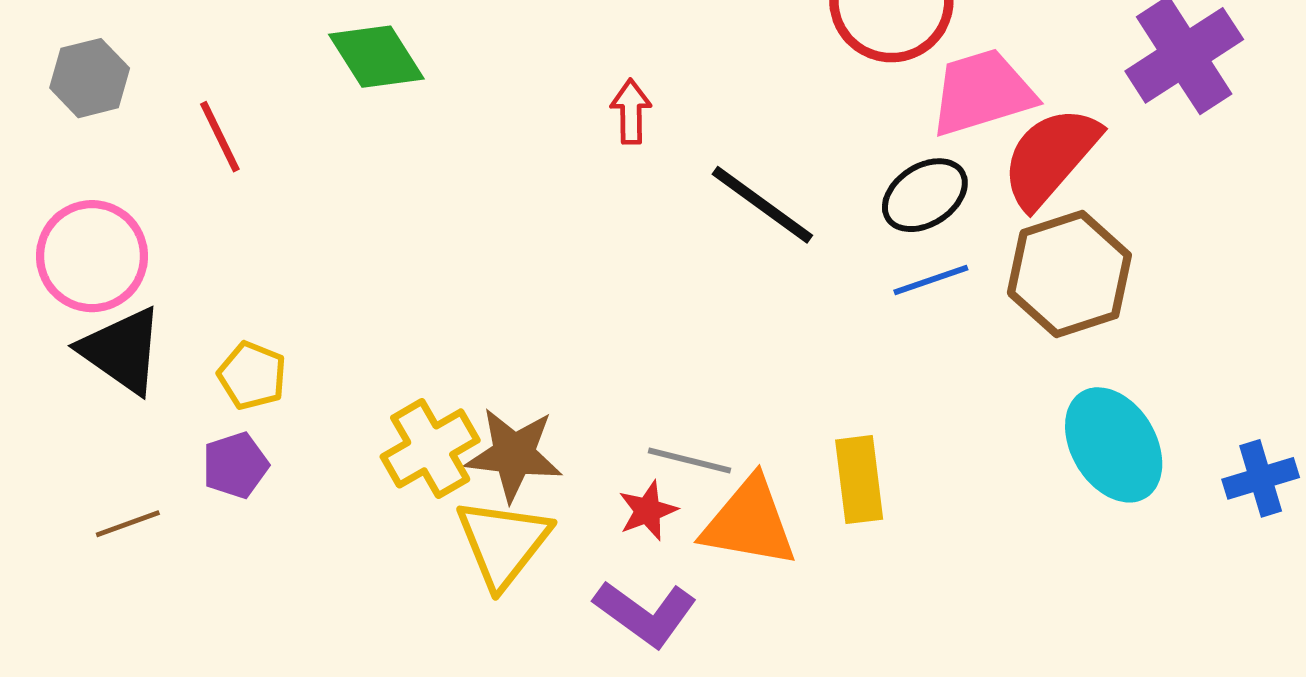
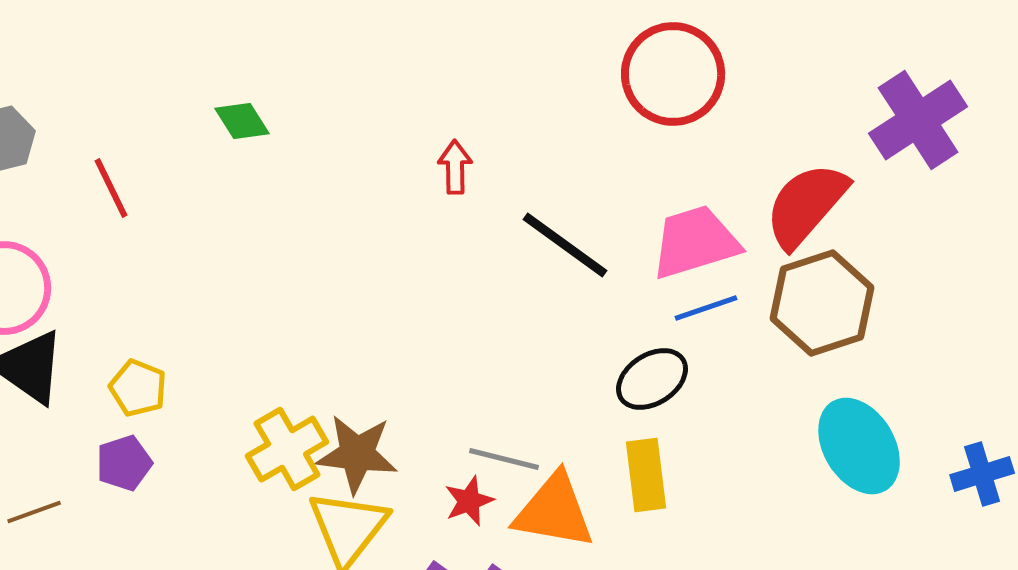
green diamond: (376, 57) -> (242, 121), size x0.7
pink trapezoid: (982, 92) -> (695, 242), moved
black ellipse: (925, 195) -> (652, 379), moved

